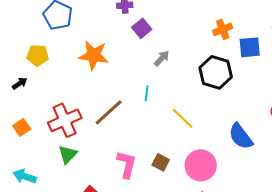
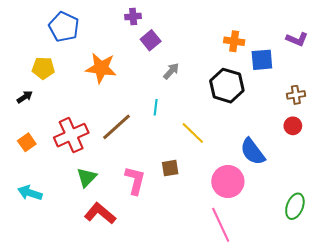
orange cross: (223, 29) -> (234, 41), turned 30
green triangle: (68, 154) -> (87, 177), moved
brown square: (161, 162) -> (170, 168), moved, turned -36
pink circle: (201, 165) -> (228, 181), moved

